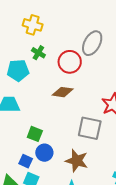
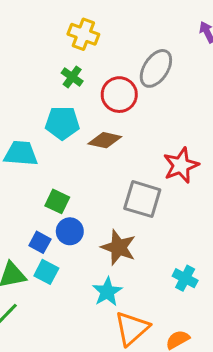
yellow cross: (33, 25) -> (83, 34), moved
cyan pentagon: (18, 70) -> (62, 123), moved

